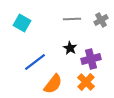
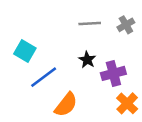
cyan square: (22, 23) -> (25, 51), moved
orange cross: (86, 82) -> (127, 103), moved

